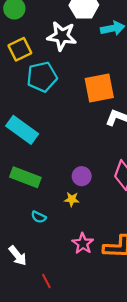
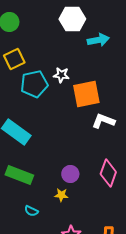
white star: (62, 36) -> (61, 75), moved, size x0.6

